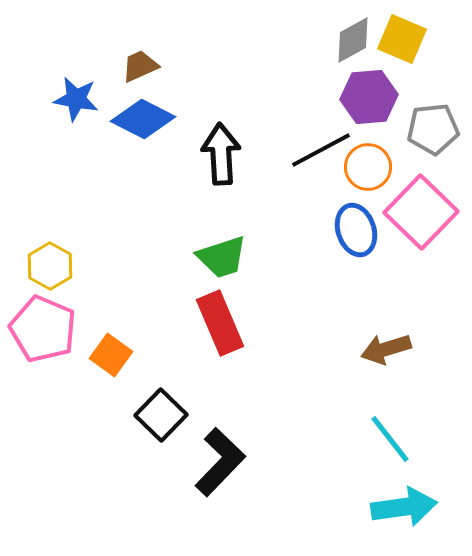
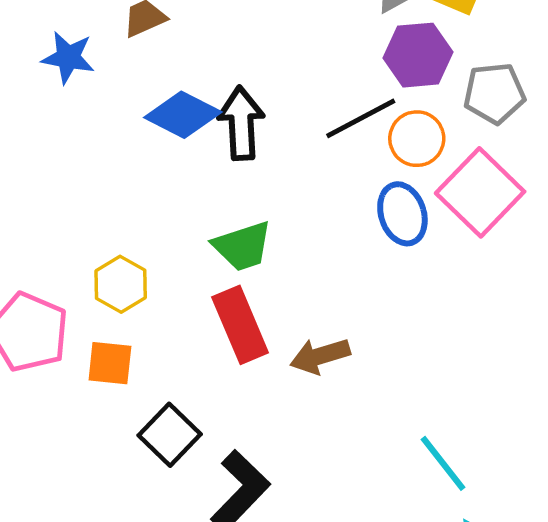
blue diamond: (143, 119) -> (183, 115), moved
yellow hexagon: (50, 266) -> (121, 284), moved
brown arrow: (386, 349) -> (320, 356), moved
orange square: (111, 355) -> (110, 363), turned -30

